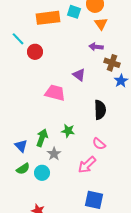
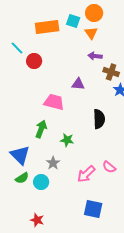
orange triangle: (101, 24) -> (91, 33), moved
purple triangle: (79, 75) -> (78, 84), turned -32
green arrow: (42, 138) -> (41, 129), moved
pink semicircle: (99, 144) -> (109, 167), moved
blue triangle: (21, 146) -> (20, 155), size x1.5

